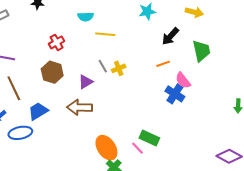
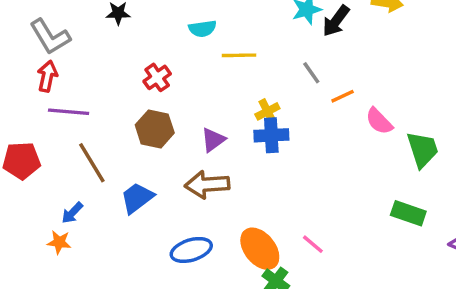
black arrow: (170, 36) -> (336, 21), moved
green trapezoid: (201, 51) -> (422, 150), moved
gray line: (103, 66) -> (311, 73), moved
blue cross: (175, 94) -> (271, 135), moved, turned -30
blue ellipse: (20, 133) -> (191, 250), moved
green rectangle: (149, 138) -> (408, 213), moved

